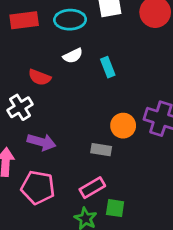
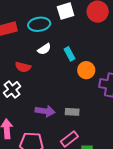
orange circle: (123, 126) -> (86, 70), moved
purple arrow: (42, 142) -> (45, 111), moved

